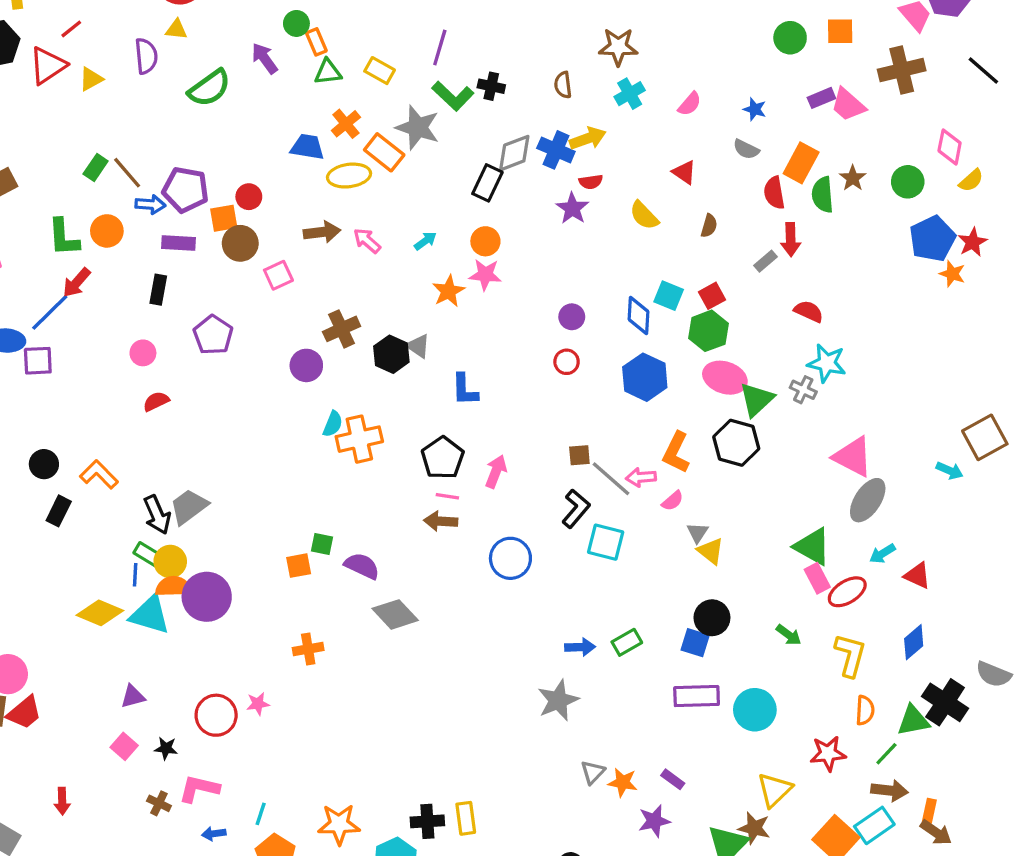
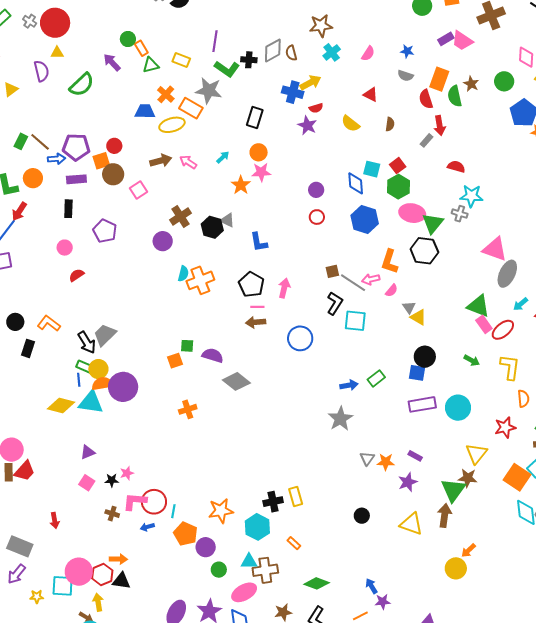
gray diamond: (514, 153) -> (273, 50), moved
pink star: (258, 704) -> (127, 473), moved
red circle: (216, 715) -> (154, 502), moved

